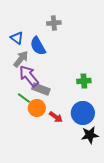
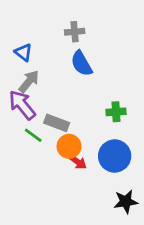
blue semicircle: (38, 46) -> (81, 63), moved
purple arrow: (29, 76) -> (22, 105), moved
orange circle: (37, 108) -> (69, 146), moved
black star: (90, 135) -> (126, 202), moved

